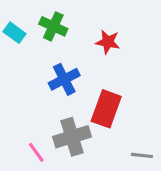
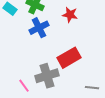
blue cross: (64, 79) -> (39, 28), moved
red rectangle: (106, 109) -> (69, 58), turned 40

